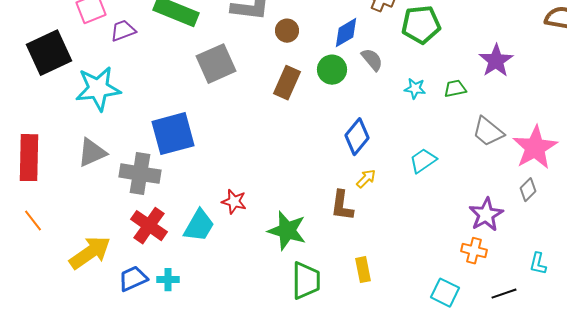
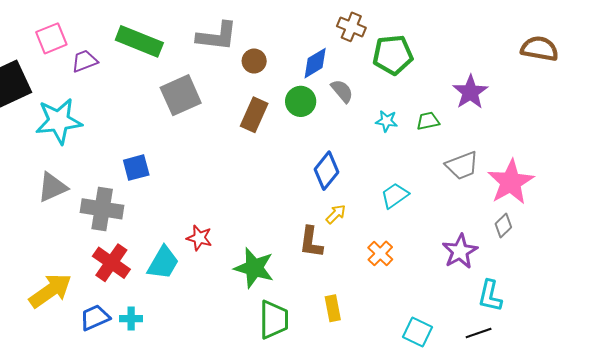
gray trapezoid: (488, 132) -> (462, 165), turned -60
blue square: (173, 134) -> (136, 168), size x0.6
orange cross: (474, 251) -> (380, 253), moved, turned 30
cyan L-shape: (538, 264) -> (490, 296), moved, size x1.4

